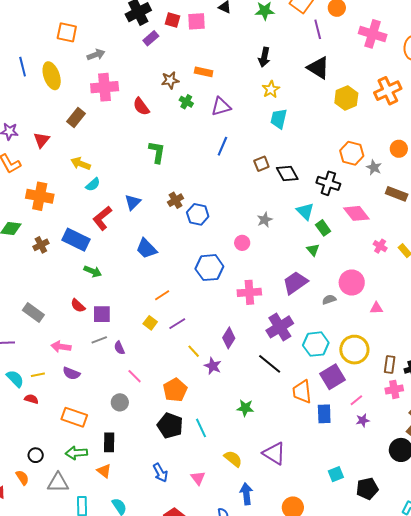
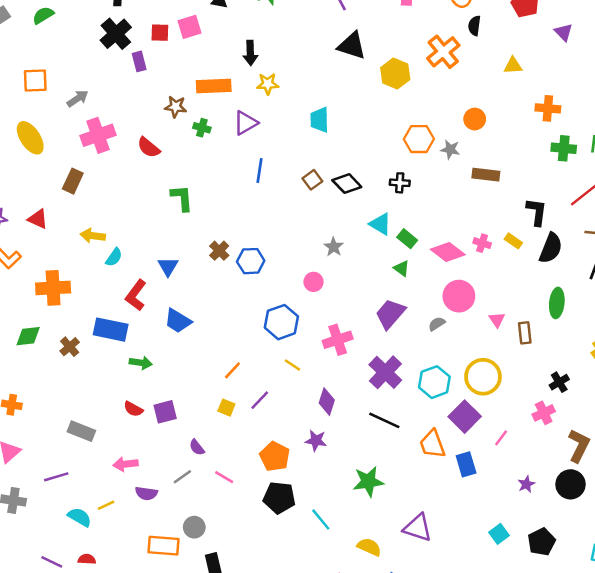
purple rectangle: (151, 38) -> (139, 61), turned -49
black arrow: (264, 57) -> (250, 53), moved
orange rectangle: (204, 72) -> (214, 86), size x1.5
brown star: (170, 80) -> (176, 107), turned 30
yellow star: (271, 89) -> (268, 84), moved, turned -30
red triangle: (42, 140) -> (38, 219), turned -30
black cross: (328, 183) -> (400, 183), size x0.7
pink diamond: (356, 213) -> (448, 252), moved
blue trapezoid: (146, 249) -> (178, 321), moved
pink triangle: (376, 308) -> (497, 320), turned -48
gray line: (99, 340) -> (182, 477), moved
yellow line: (194, 351) -> (292, 365), moved
brown rectangle: (390, 365) -> (525, 333), moved
orange pentagon: (175, 390) -> (275, 456), moved
red semicircle: (31, 399) -> (87, 559), moved
gray circle: (120, 402) -> (194, 527), moved
green star: (245, 408) -> (368, 481), size x1.4
purple star: (363, 420) -> (526, 484), moved
black pentagon: (170, 426) -> (279, 498), moved

